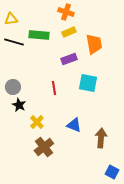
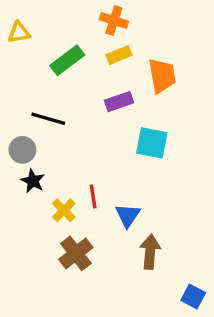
green rectangle: (39, 35) -> (67, 60), turned -42
black line: (14, 42) -> (48, 119), moved
red line: (54, 88) -> (93, 196), moved
blue triangle: (74, 125) -> (128, 215), turned 42
brown arrow: (101, 138) -> (150, 252), moved

